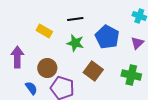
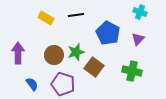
yellow rectangle: (44, 31) -> (46, 18), moved
green star: (75, 43) -> (76, 52), moved, turned -30
brown circle: (47, 68) -> (54, 55), moved

